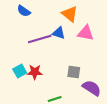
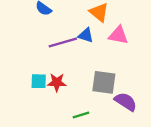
cyan square: (20, 71) -> (39, 81), turned 32
gray square: (74, 72) -> (104, 82), size x1.5

